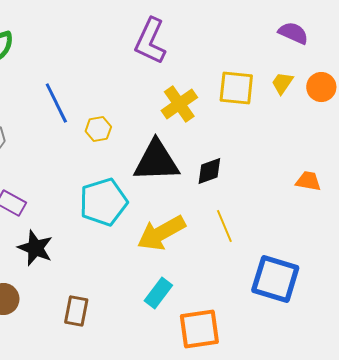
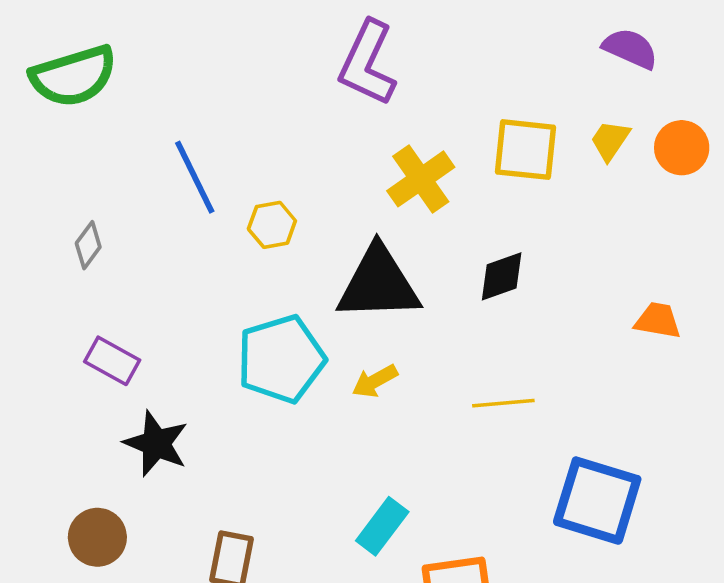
black diamond: (209, 171) -> (502, 276), moved
yellow line: (224, 226) -> (503, 403), turned -72
yellow arrow: (161, 233) -> (375, 381), moved, size x0.5

